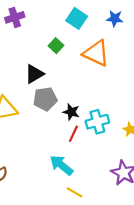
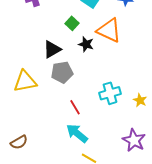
black star: (71, 112) -> (86, 44), moved
red line: (73, 134) -> (75, 107), moved, turned -56

